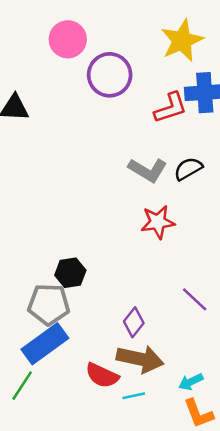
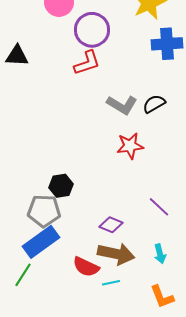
red L-shape: (171, 108) -> (87, 63), moved
purple diamond: (134, 322) -> (111, 225), turned 75
cyan arrow: (191, 382) -> (160, 254), moved, turned -78

